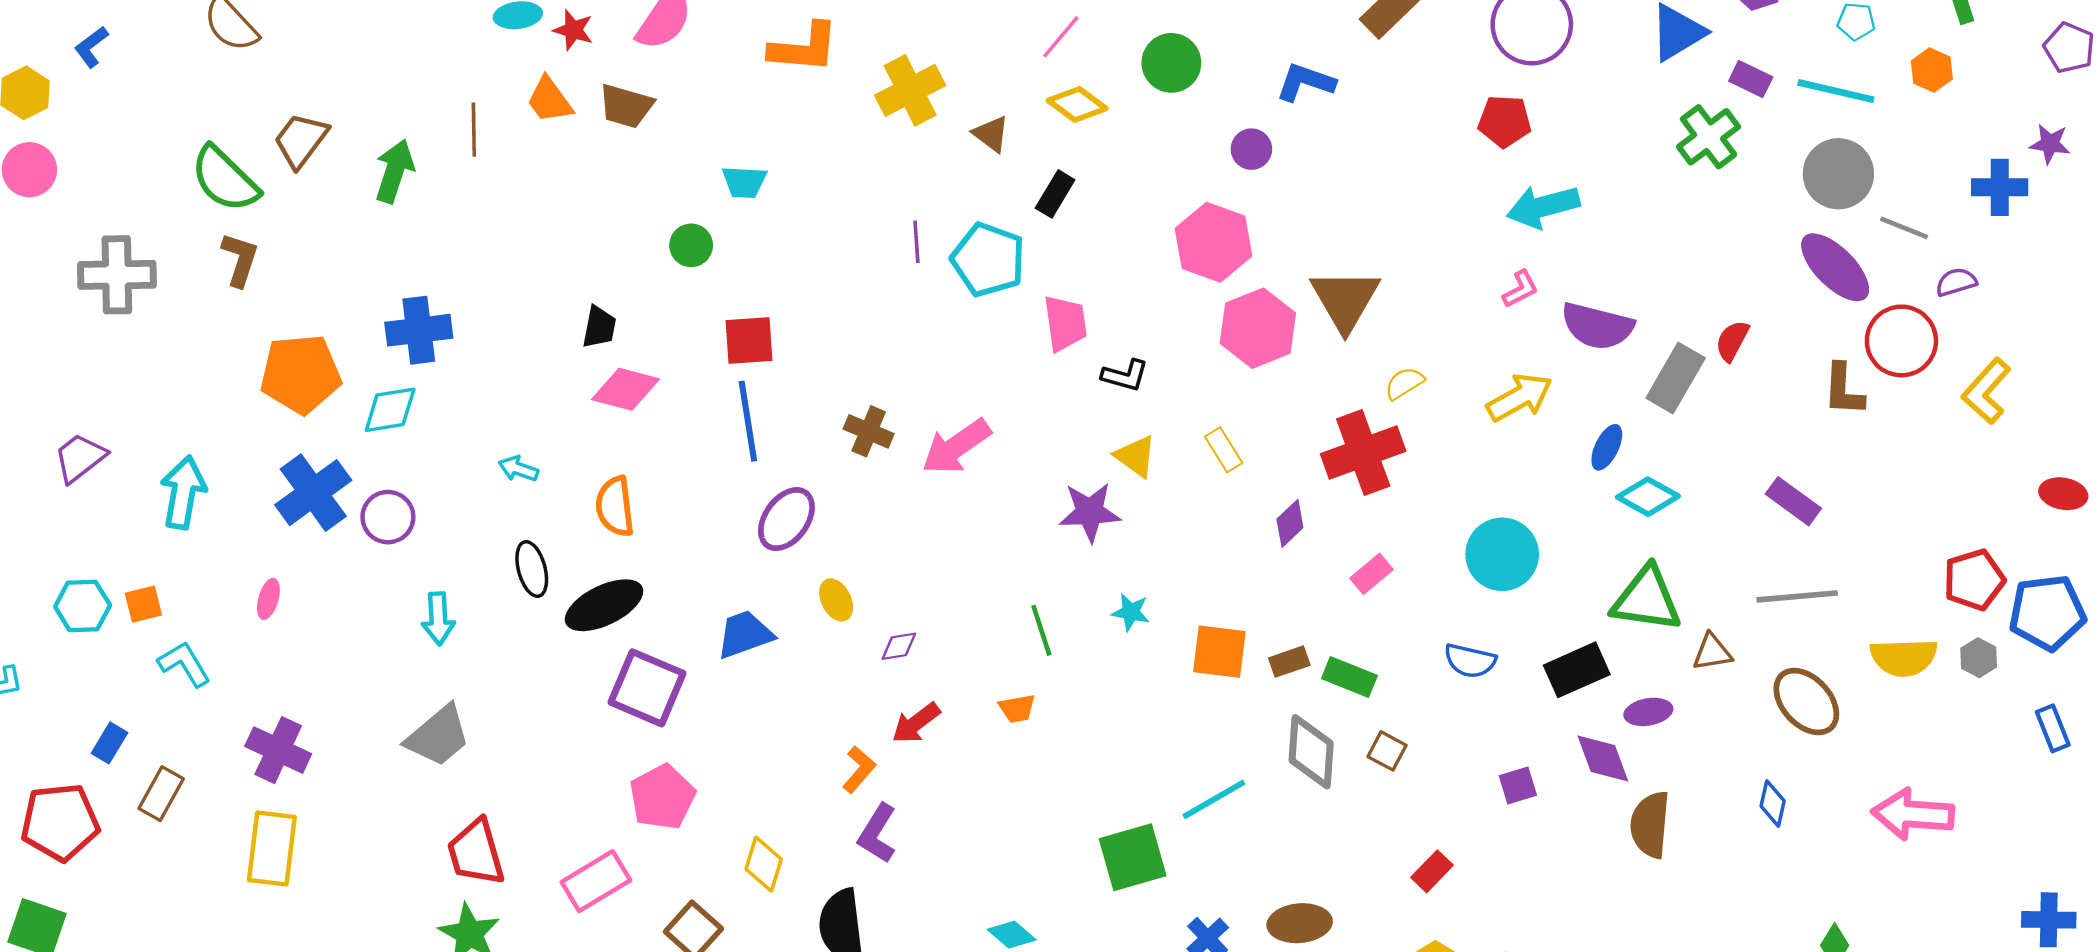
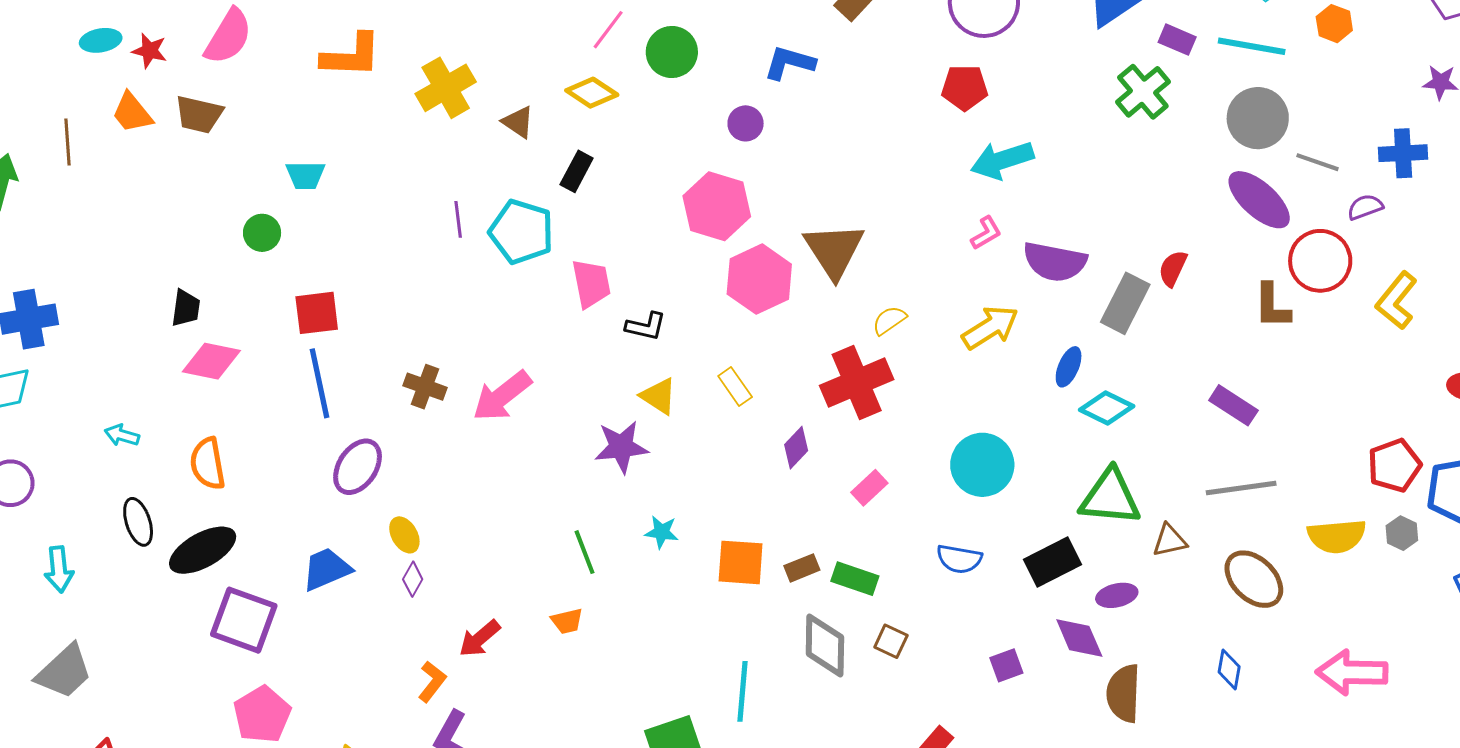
pink line: (1061, 37) -> (608, 30), moved
blue cross: (2000, 187) -> (1403, 153), moved
purple diamond: (899, 646) -> (413, 579), moved, turned -48
cyan line: (1214, 799) -> (743, 691), turned -52

